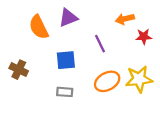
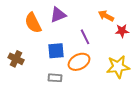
orange arrow: (125, 19) -> (106, 16), turned 42
orange ellipse: (107, 81) -> (79, 62), moved

